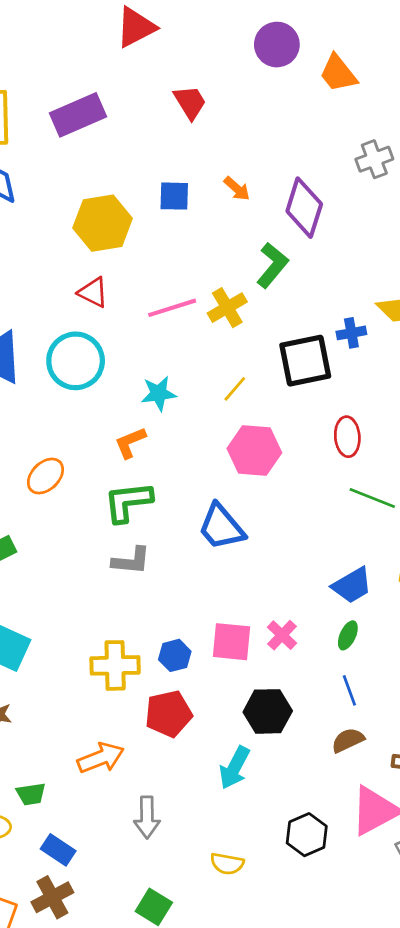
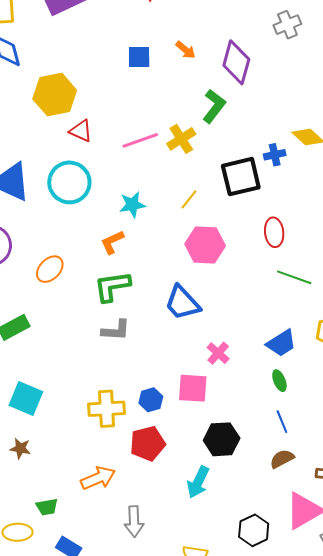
yellow hexagon: (103, 223) -> (55, 95), moved
pink cross: (282, 635) -> (218, 353), moved
green ellipse: (348, 635) -> (279, 381), turned -45

